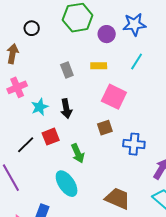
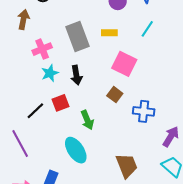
gray rectangle: (67, 70) -> (78, 37), size x1.8
pink cross: (17, 87) -> (42, 49), moved
brown square: (105, 128) -> (115, 95), turned -35
brown trapezoid: (118, 198) -> (127, 166), turned 44

